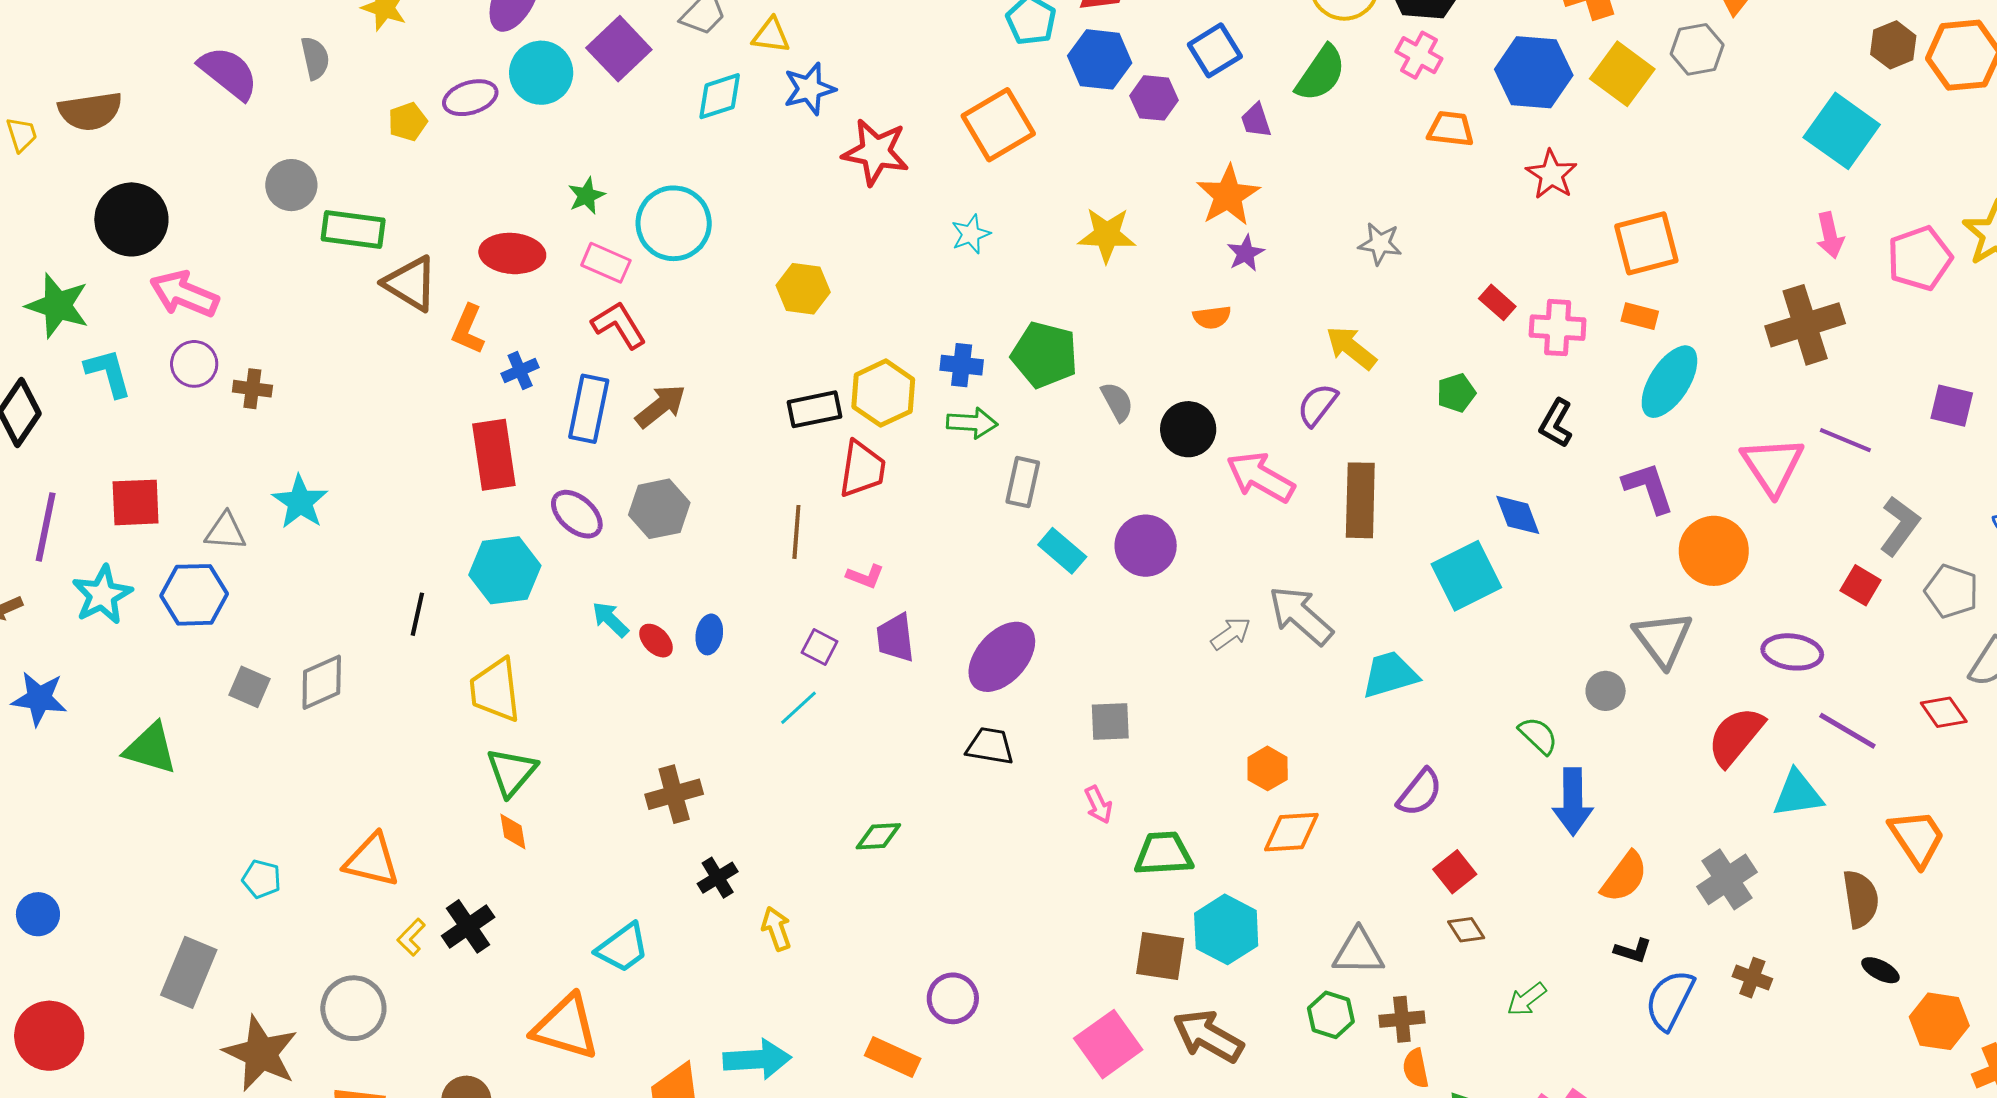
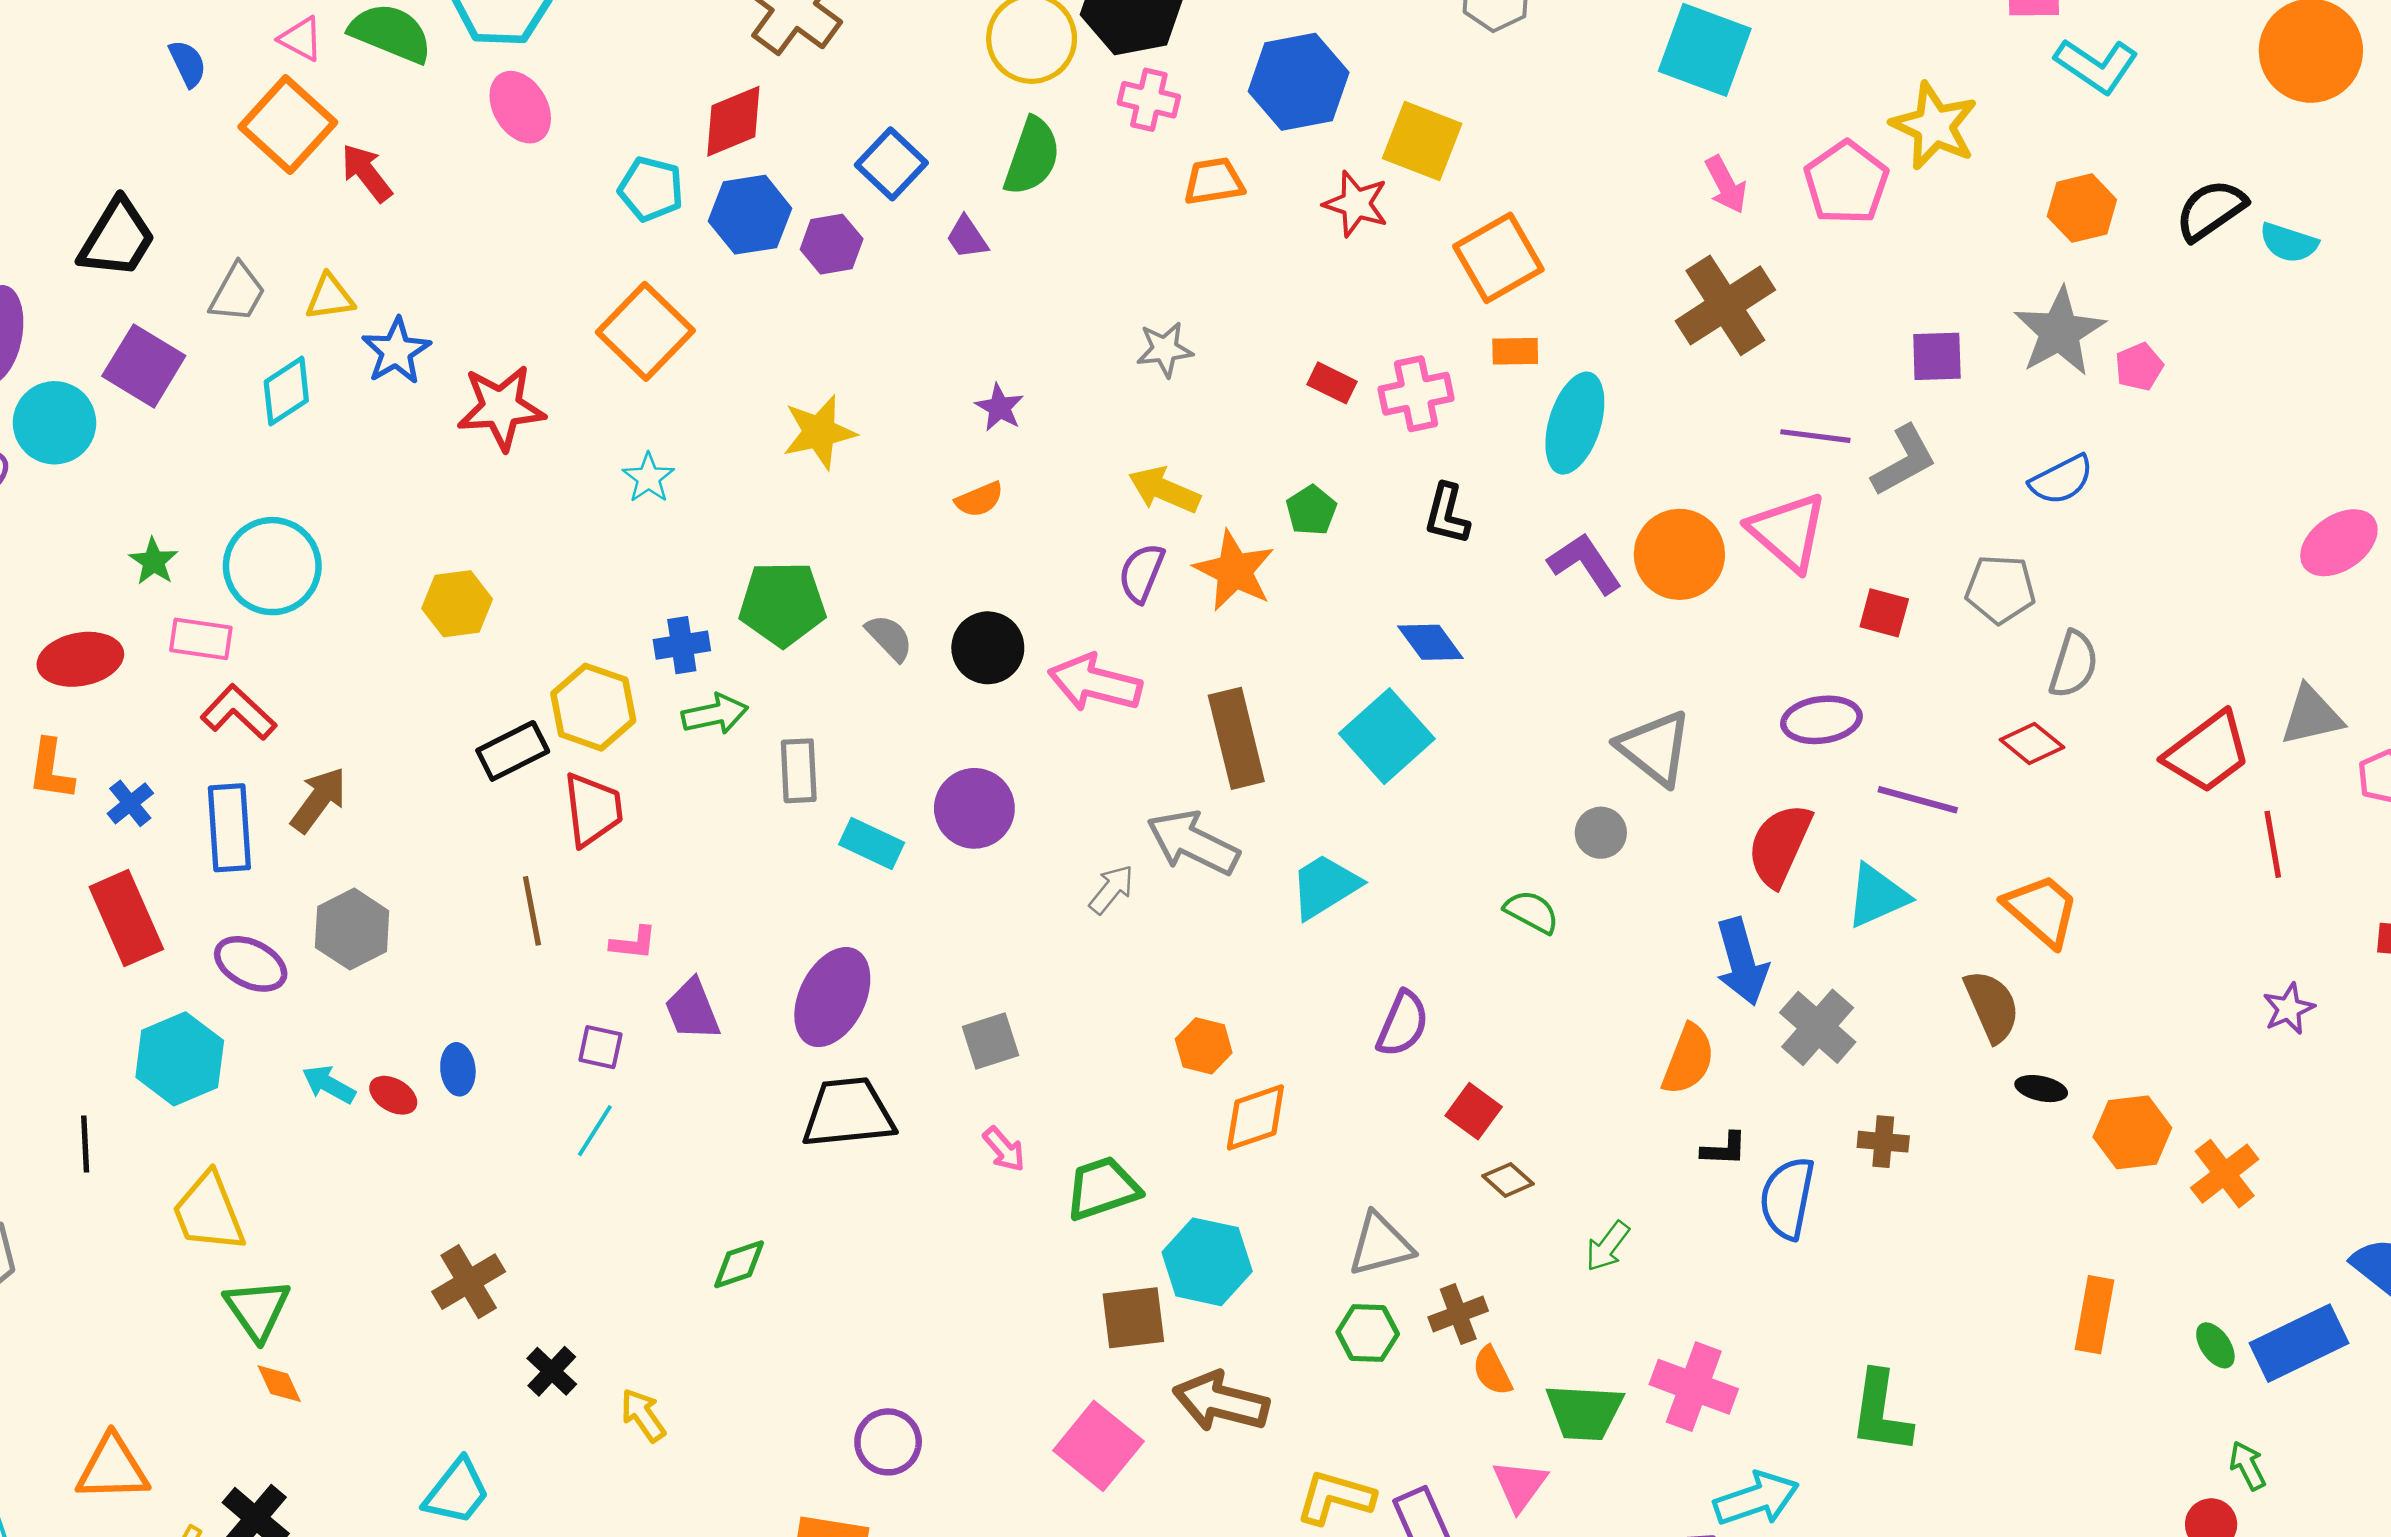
yellow square: (1622, 74) -> (1422, 141), moved
orange star: (1228, 195) -> (1234, 571), moved
pink triangle: (1772, 466) -> (1788, 532), moved
brown rectangle: (1360, 500) -> (1236, 738), moved
gray L-shape: (1900, 526) -> (1904, 461), moved, turned 40
orange circle: (1714, 551) -> (1679, 554), moved
black trapezoid: (990, 746) -> (848, 1113), size x1.5
blue arrow: (1573, 802) -> (1742, 962), moved

